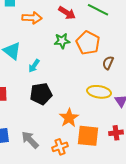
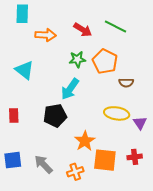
brown semicircle: (108, 63) -> (126, 83), turned -112
cyan arrow: (34, 66) -> (70, 89), moved, size x1.5

